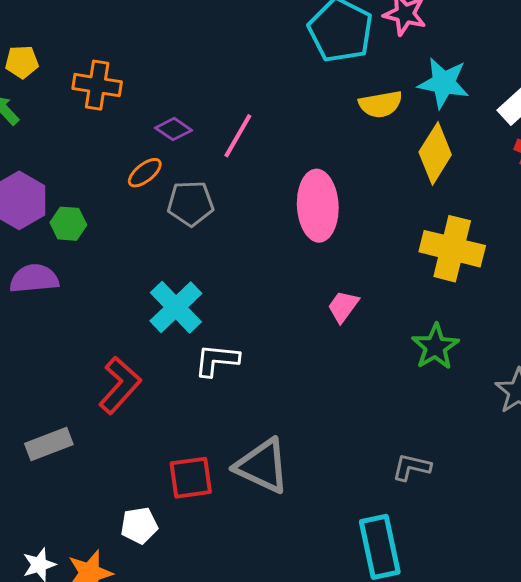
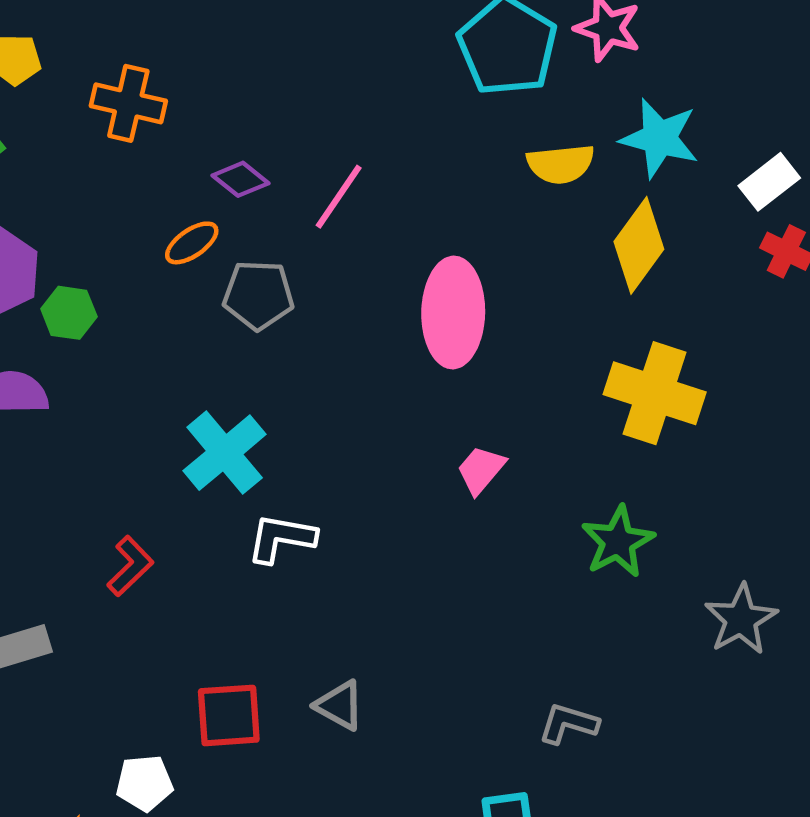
red L-shape: (120, 385) -> (130, 566), size x0.7
gray triangle: (262, 466) -> (340, 705), size x0.6

